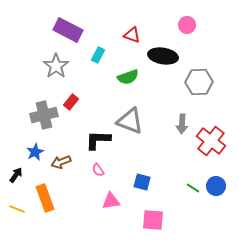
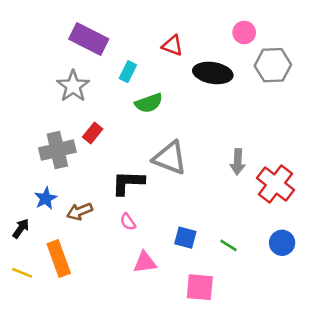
green semicircle: (128, 77) -> (149, 103), moved
gray hexagon: (199, 82) -> (273, 65), moved
green line: (193, 188) -> (228, 245), moved

